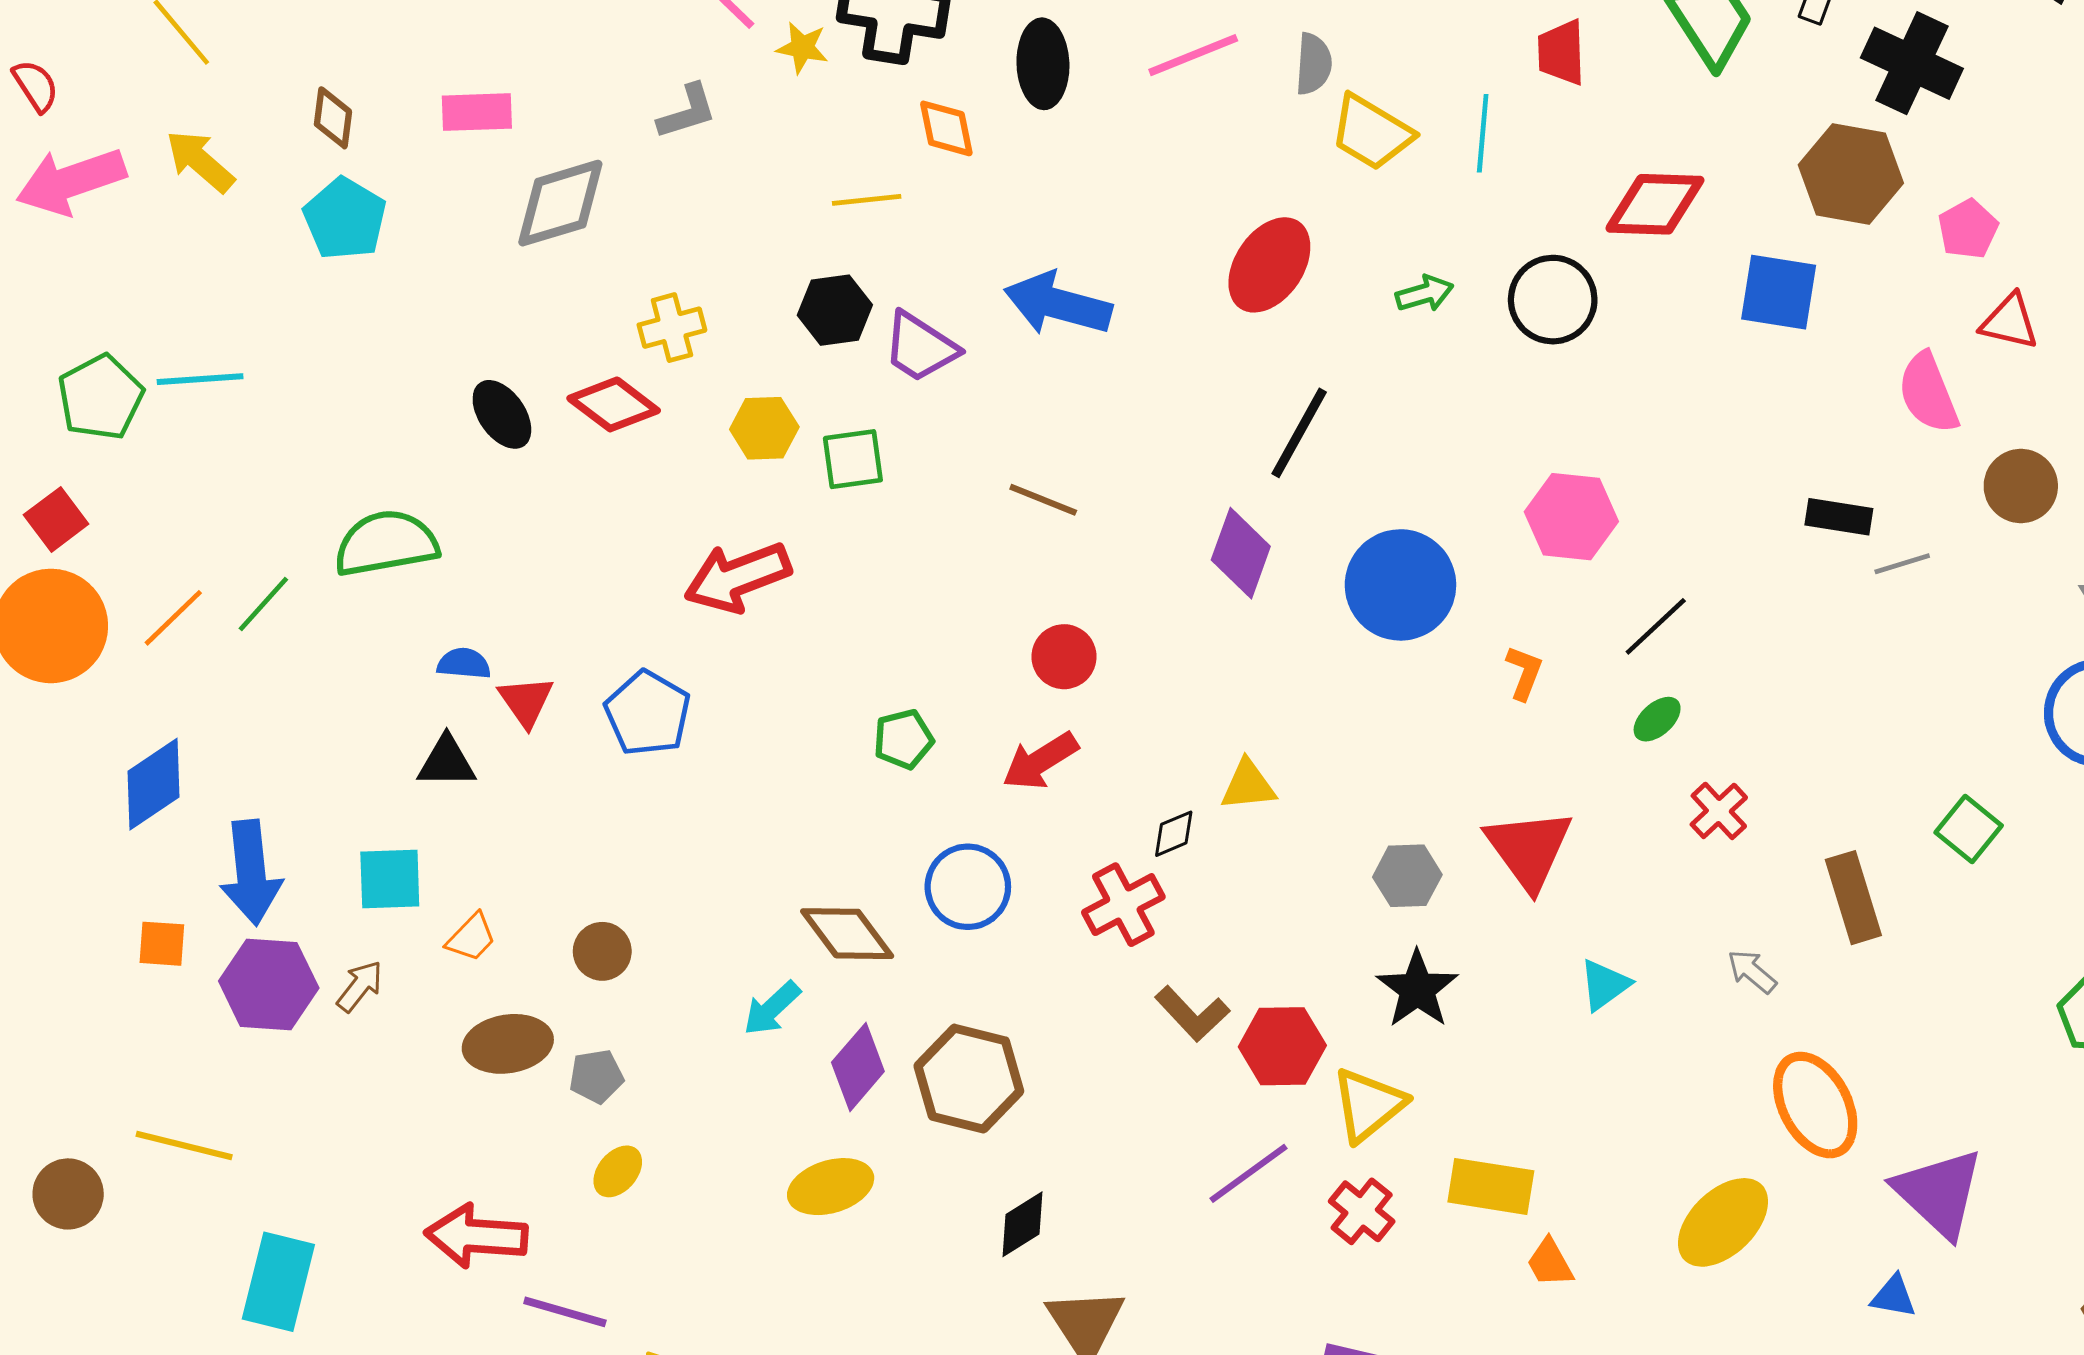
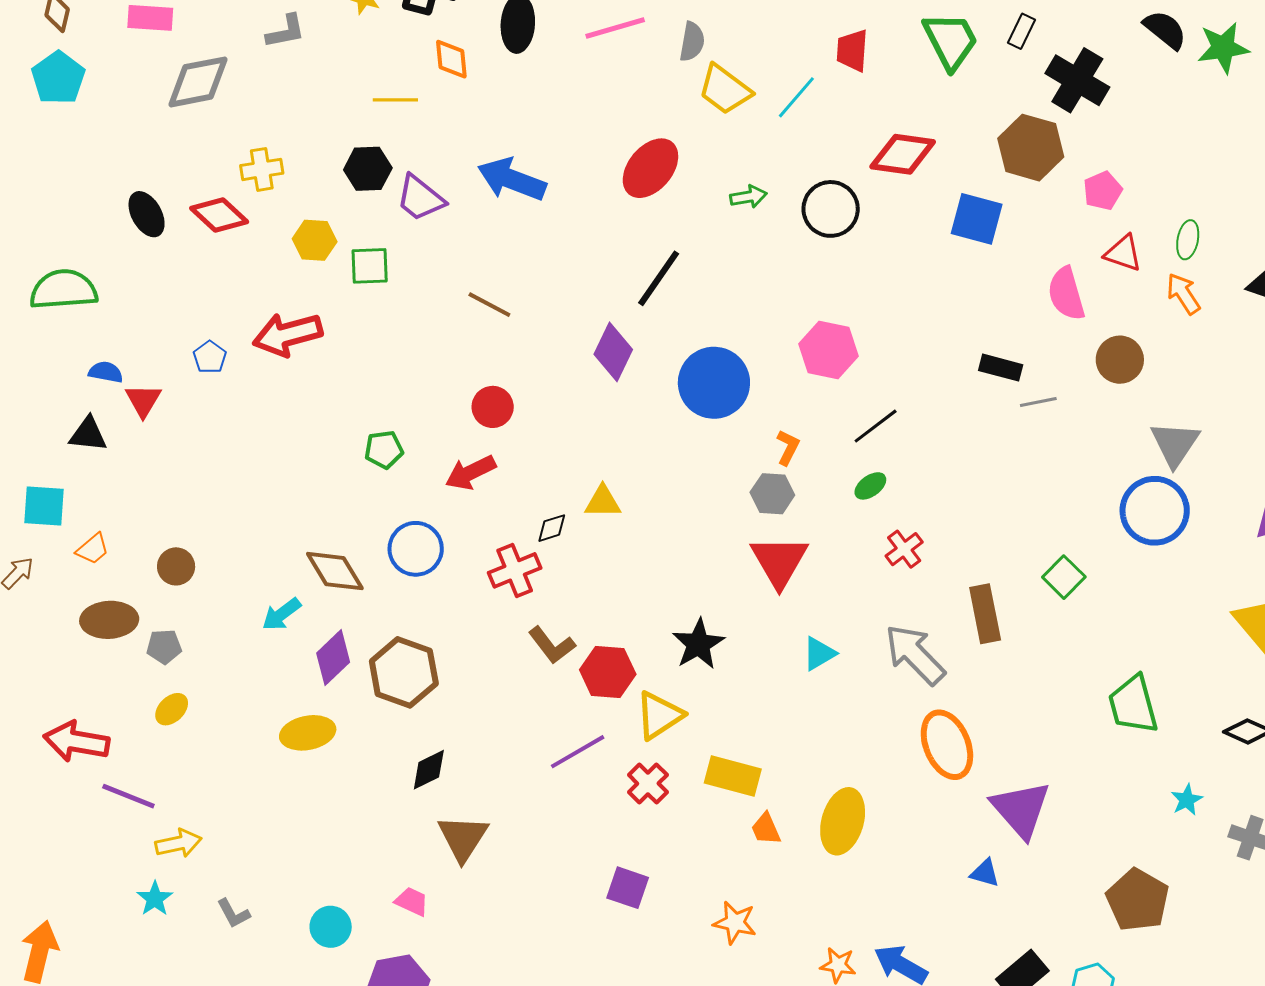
cyan line: (1483, 133) -> (796, 97), turned 30
blue pentagon: (648, 713) -> (210, 357), moved, size x0.6
gray hexagon: (1407, 876) -> (772, 494), moved
gray arrow: (1752, 971) -> (915, 655), size x2.0
yellow ellipse: (1723, 1222) -> (843, 821), moved, turned -36

